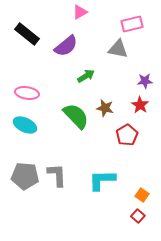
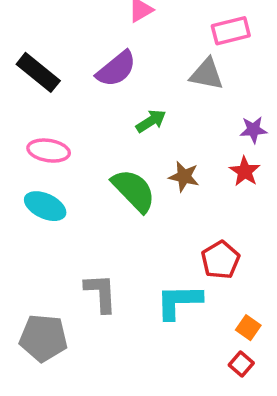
black rectangle: (27, 34) -> (38, 72), moved
red pentagon: (127, 135) -> (220, 260), moved
gray pentagon: (25, 176) -> (43, 338), moved

